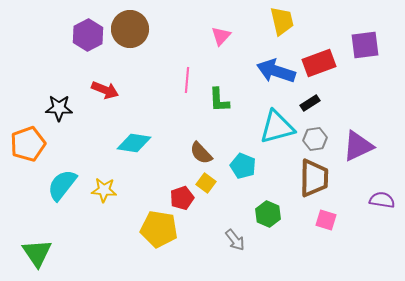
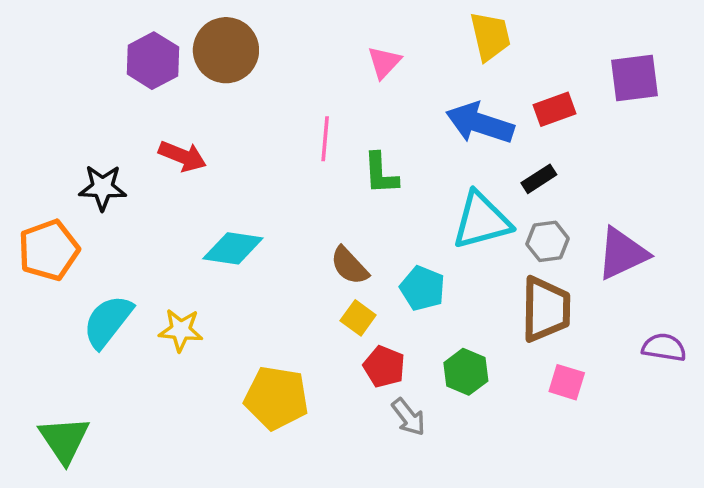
red rectangle: (319, 63) -> (555, 109), size x0.7
red pentagon: (182, 198) -> (384, 367), moved, turned -30

